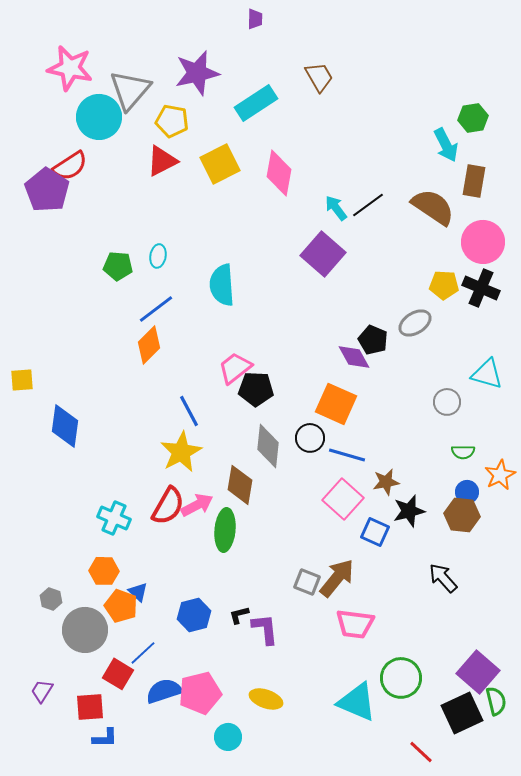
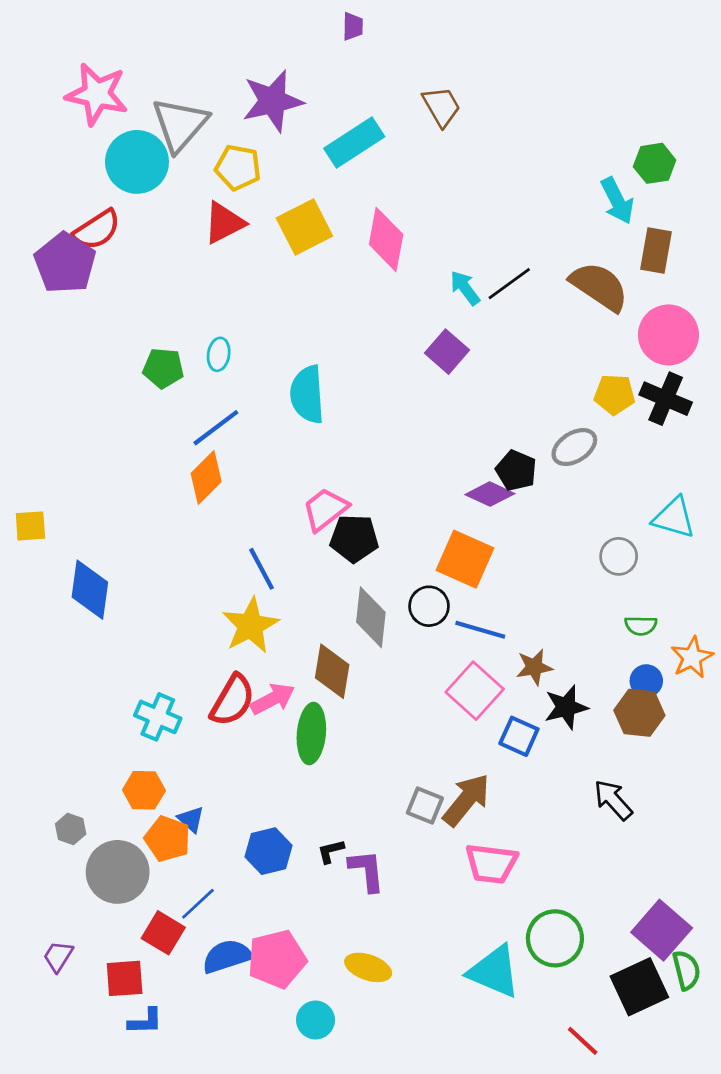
purple square: (323, 254) -> (447, 352), size x0.7
purple diamond: (354, 357) -> (490, 494), turned -36

